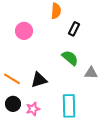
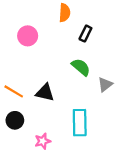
gray triangle: (91, 73) -> (105, 84), turned -40
black triangle: (39, 80) -> (45, 93), turned 30
pink star: (33, 109) -> (43, 141), moved

